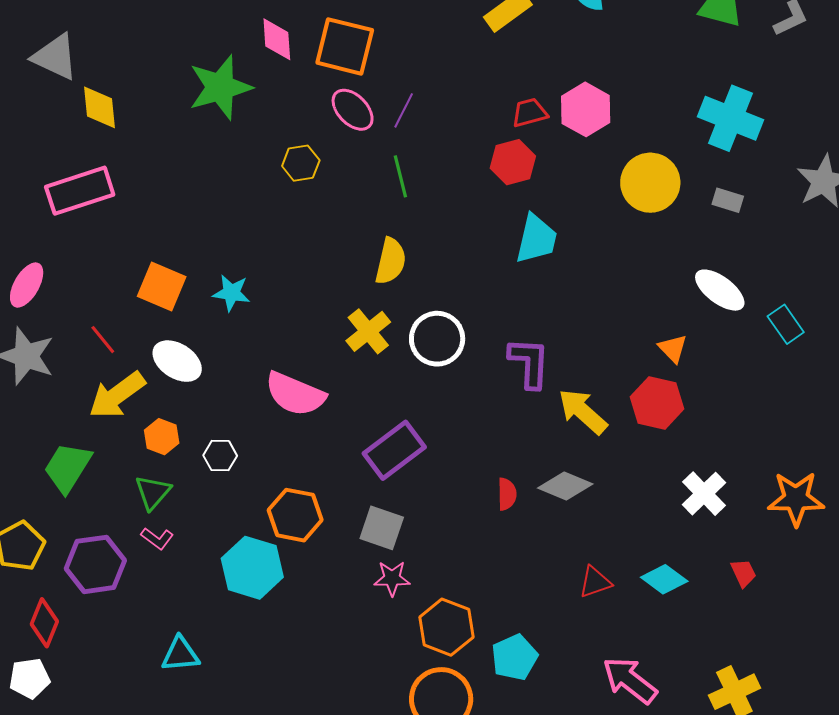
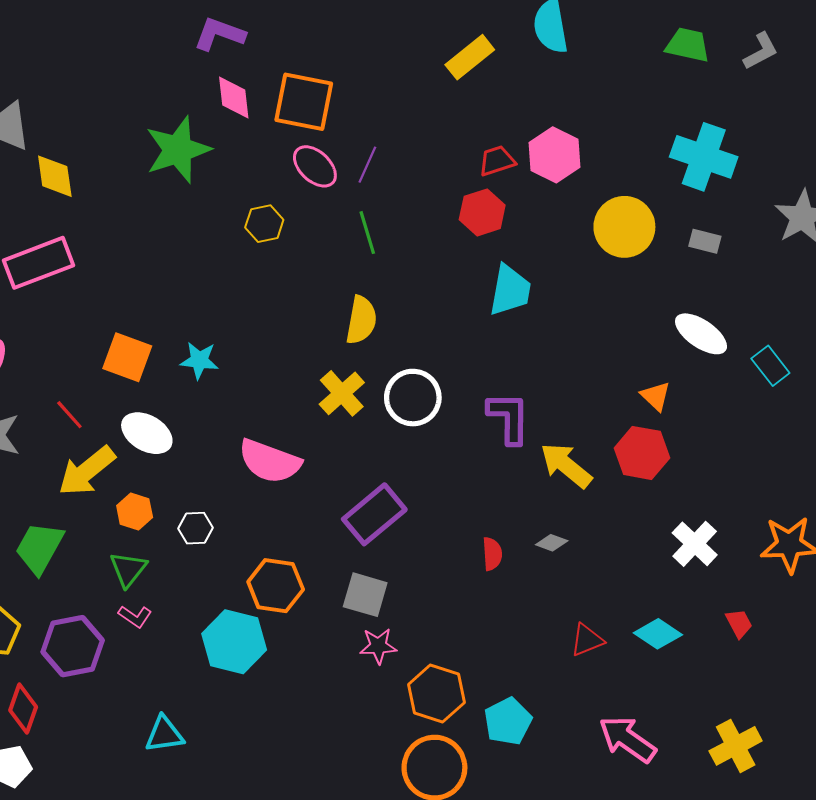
gray diamond: (565, 486) -> (552, 543), size x0.6

